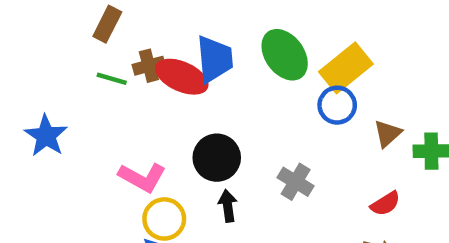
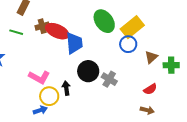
blue trapezoid: (215, 59) -> (74, 43), moved
green line: (112, 79) -> (16, 32), moved
black circle: (217, 158) -> (88, 71), moved
black arrow: (228, 206) -> (66, 88), moved

